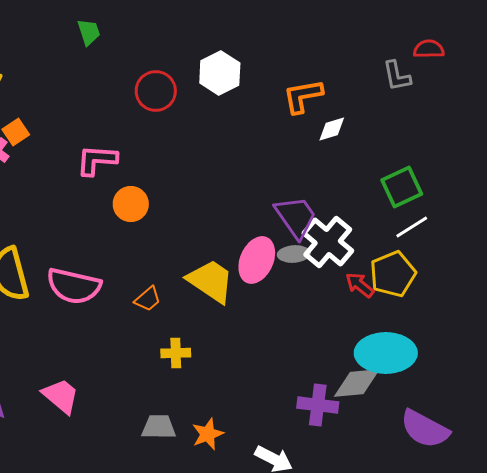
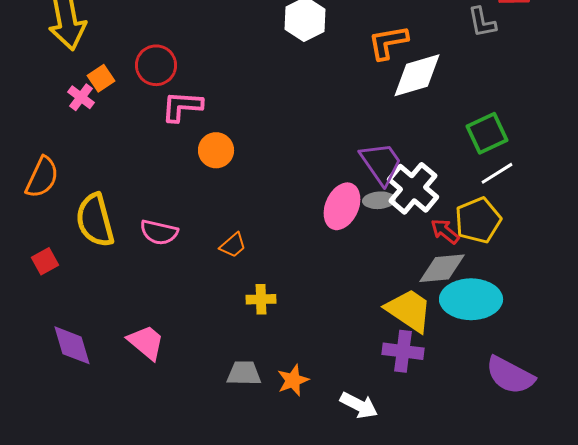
red circle: (156, 91) -> (156, 65), moved
white diamond: (332, 129) -> (417, 75), size x1.8
yellow trapezoid: (211, 281) -> (409, 310), moved
pink semicircle: (74, 286) -> (159, 232), size x0.7
gray diamond: (357, 383) -> (442, 268), moved

